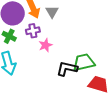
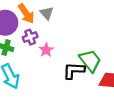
green trapezoid: (84, 62) -> (90, 61), turned 75

